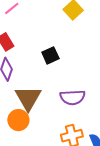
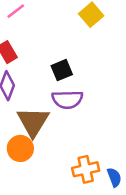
purple semicircle: (73, 97) -> (67, 99), moved

